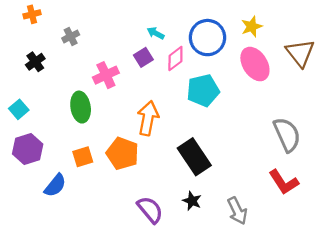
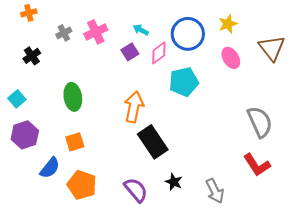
pink ellipse: (255, 64) -> (231, 58), size x0.7
pink cross: (106, 75) -> (96, 32), moved
orange pentagon: (123, 153) -> (82, 185), moved
black rectangle: (194, 157) -> (153, 142), moved

